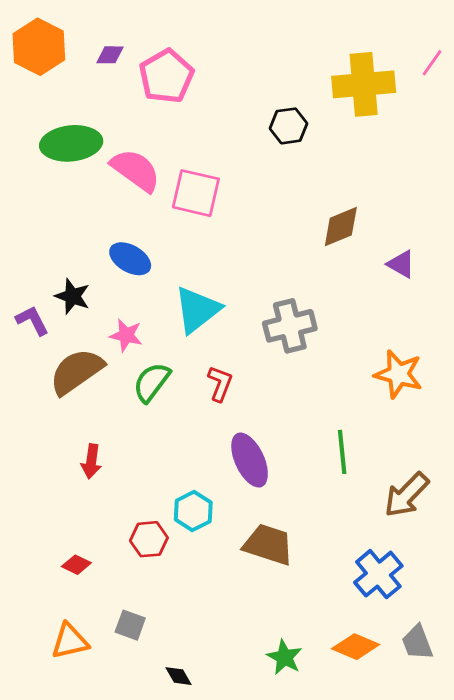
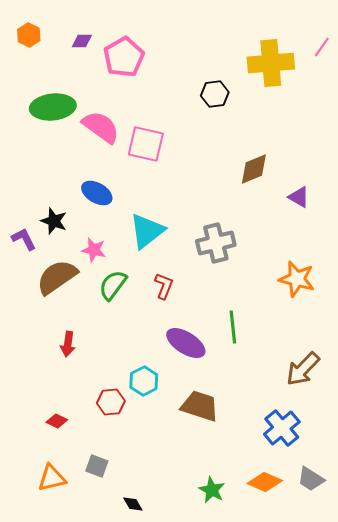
orange hexagon: (39, 47) -> (29, 35), size x0.6
green line: (342, 452) -> (233, 327), moved
purple ellipse: (250, 460) -> (186, 343), turned -33
gray trapezoid: (417, 643) -> (311, 479), turned -36

